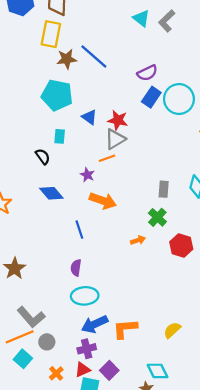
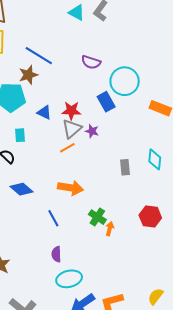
brown star: (67, 59) -> (28, 75), moved
purple semicircle: (147, 73) -> (91, 62), turned 54
blue rectangle: (151, 97) -> (106, 102), moved, turned -54
purple star: (87, 175) -> (92, 131), moved
green cross: (157, 217) -> (97, 217), moved
orange arrow: (138, 240) -> (110, 229), moved, turned -48

